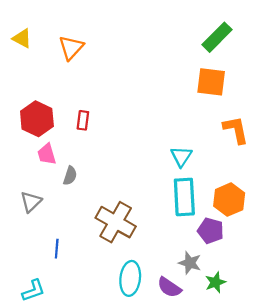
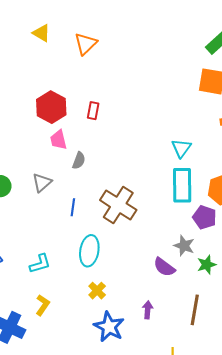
blue line: (57, 249) -> (73, 207), moved
cyan ellipse: (130, 278) -> (89, 251), moved

